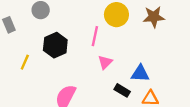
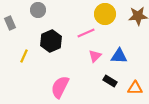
pink line: (95, 36) -> (86, 33), turned 54
blue triangle: (140, 73) -> (119, 56), moved

